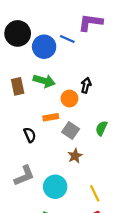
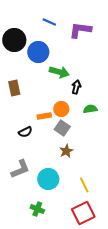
blue line: (67, 39) -> (49, 22), moved
green arrow: (44, 81) -> (59, 72), moved
orange circle: (69, 99) -> (61, 109), moved
green semicircle: (101, 128) -> (90, 109), moved, turned 56
black semicircle: (30, 135) -> (25, 132), turned 88

